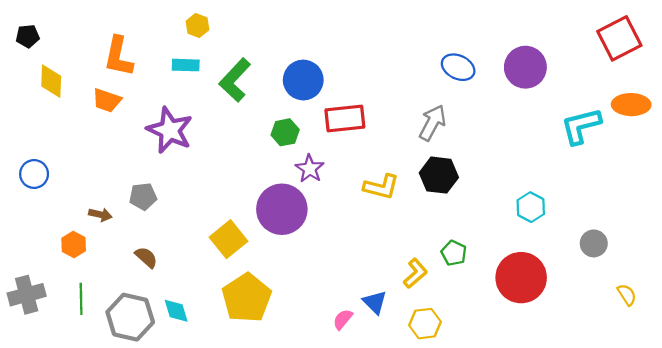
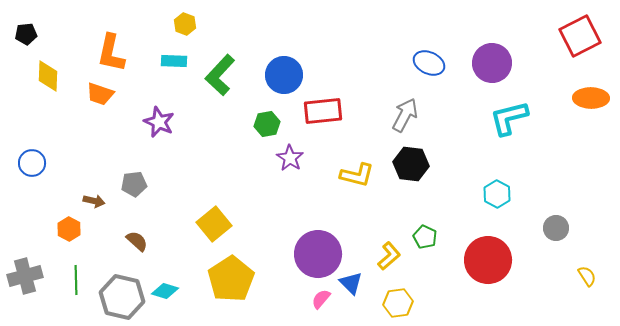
cyan L-shape: (581, 126) -> (509, 118), moved
purple star: (170, 130) -> (159, 122), size x0.7
purple circle: (282, 209) -> (318, 254), moved
cyan diamond: (176, 311) -> (165, 291), turned -56

